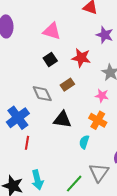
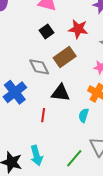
brown rectangle: (67, 85) -> (65, 57), size x1.5
red line: (27, 143) -> (43, 115), moved

